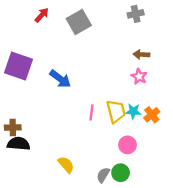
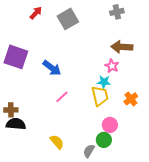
brown arrow: (141, 54) -> (122, 47), size x1.5
pink star: (139, 76) -> (112, 66), moved
cyan star: (133, 111) -> (104, 82), moved
pink line: (92, 112) -> (62, 97), moved, turned 40
green circle: (121, 173) -> (104, 140), moved

